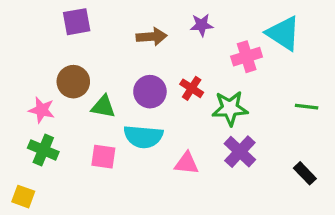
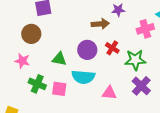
brown arrow: (152, 37) -> (100, 24), moved
brown circle: (73, 82) -> (31, 34), moved
green cross: (43, 150) -> (37, 84), moved

